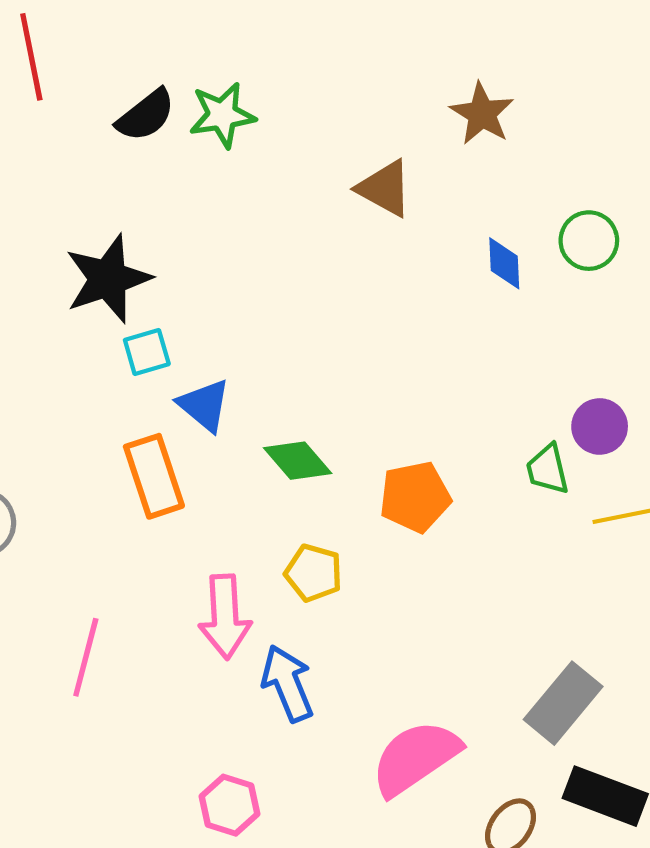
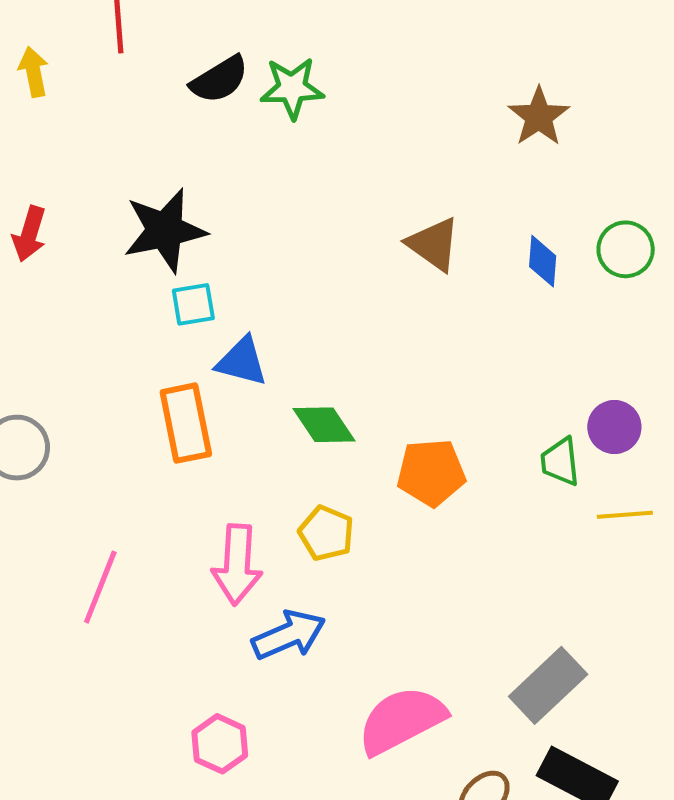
brown triangle: (385, 188) -> (434, 244), moved
blue triangle: (204, 405) -> (242, 361), turned -32
blue arrow: (287, 683) -> (289, 635), turned 82

